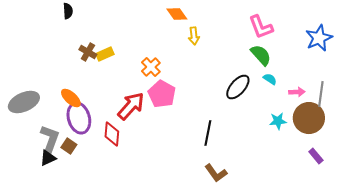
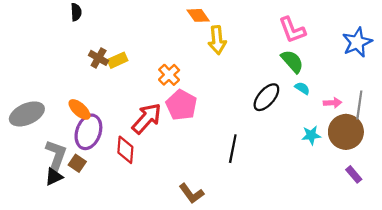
yellow arrow: (194, 36) -> (217, 40), size x1.4
purple ellipse: (79, 118) -> (88, 132), turned 36
brown L-shape: (216, 173) -> (191, 193), moved

